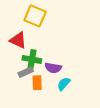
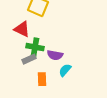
orange rectangle: (37, 83) -> (42, 79), moved

